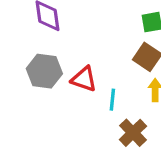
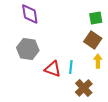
red triangle: (84, 79) -> (53, 69), moved

